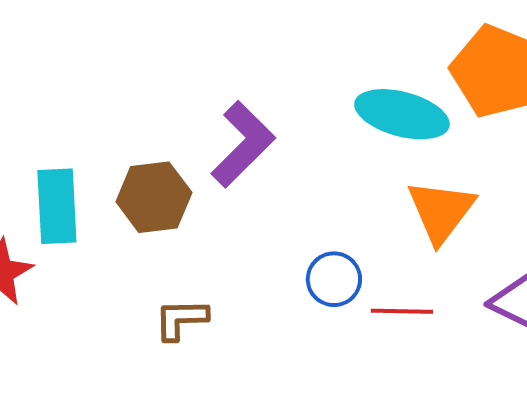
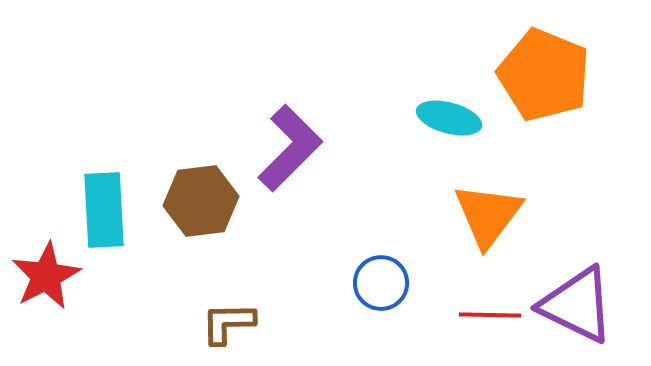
cyan ellipse: (402, 114) -> (449, 118), size x0.7
red line: (402, 311) -> (490, 315), moved

